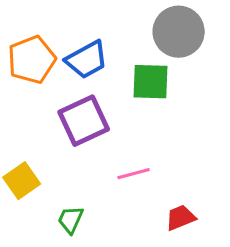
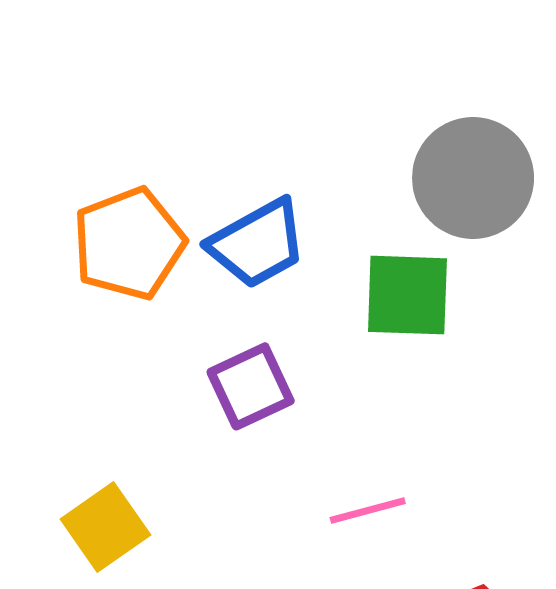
purple square: (84, 121) -> (251, 386), size x0.7

